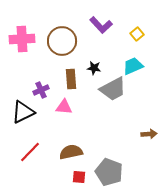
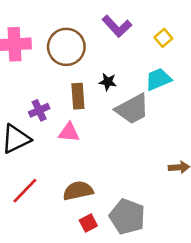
red square: (79, 177) -> (88, 223), turned -32

